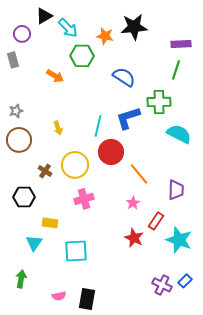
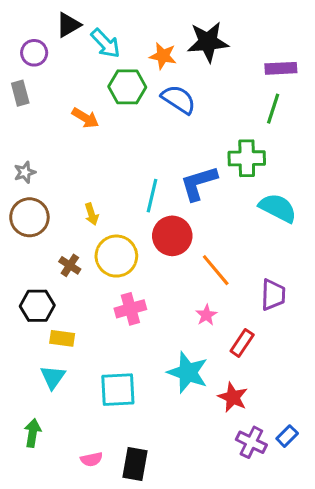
blue semicircle: (124, 77) -> (178, 99), moved
yellow arrow: (58, 128) -> (92, 214), moved
yellow rectangle: (50, 223) -> (62, 338), moved
red star: (134, 238) -> (233, 397), moved
cyan star: (179, 240) -> (188, 372), moved

